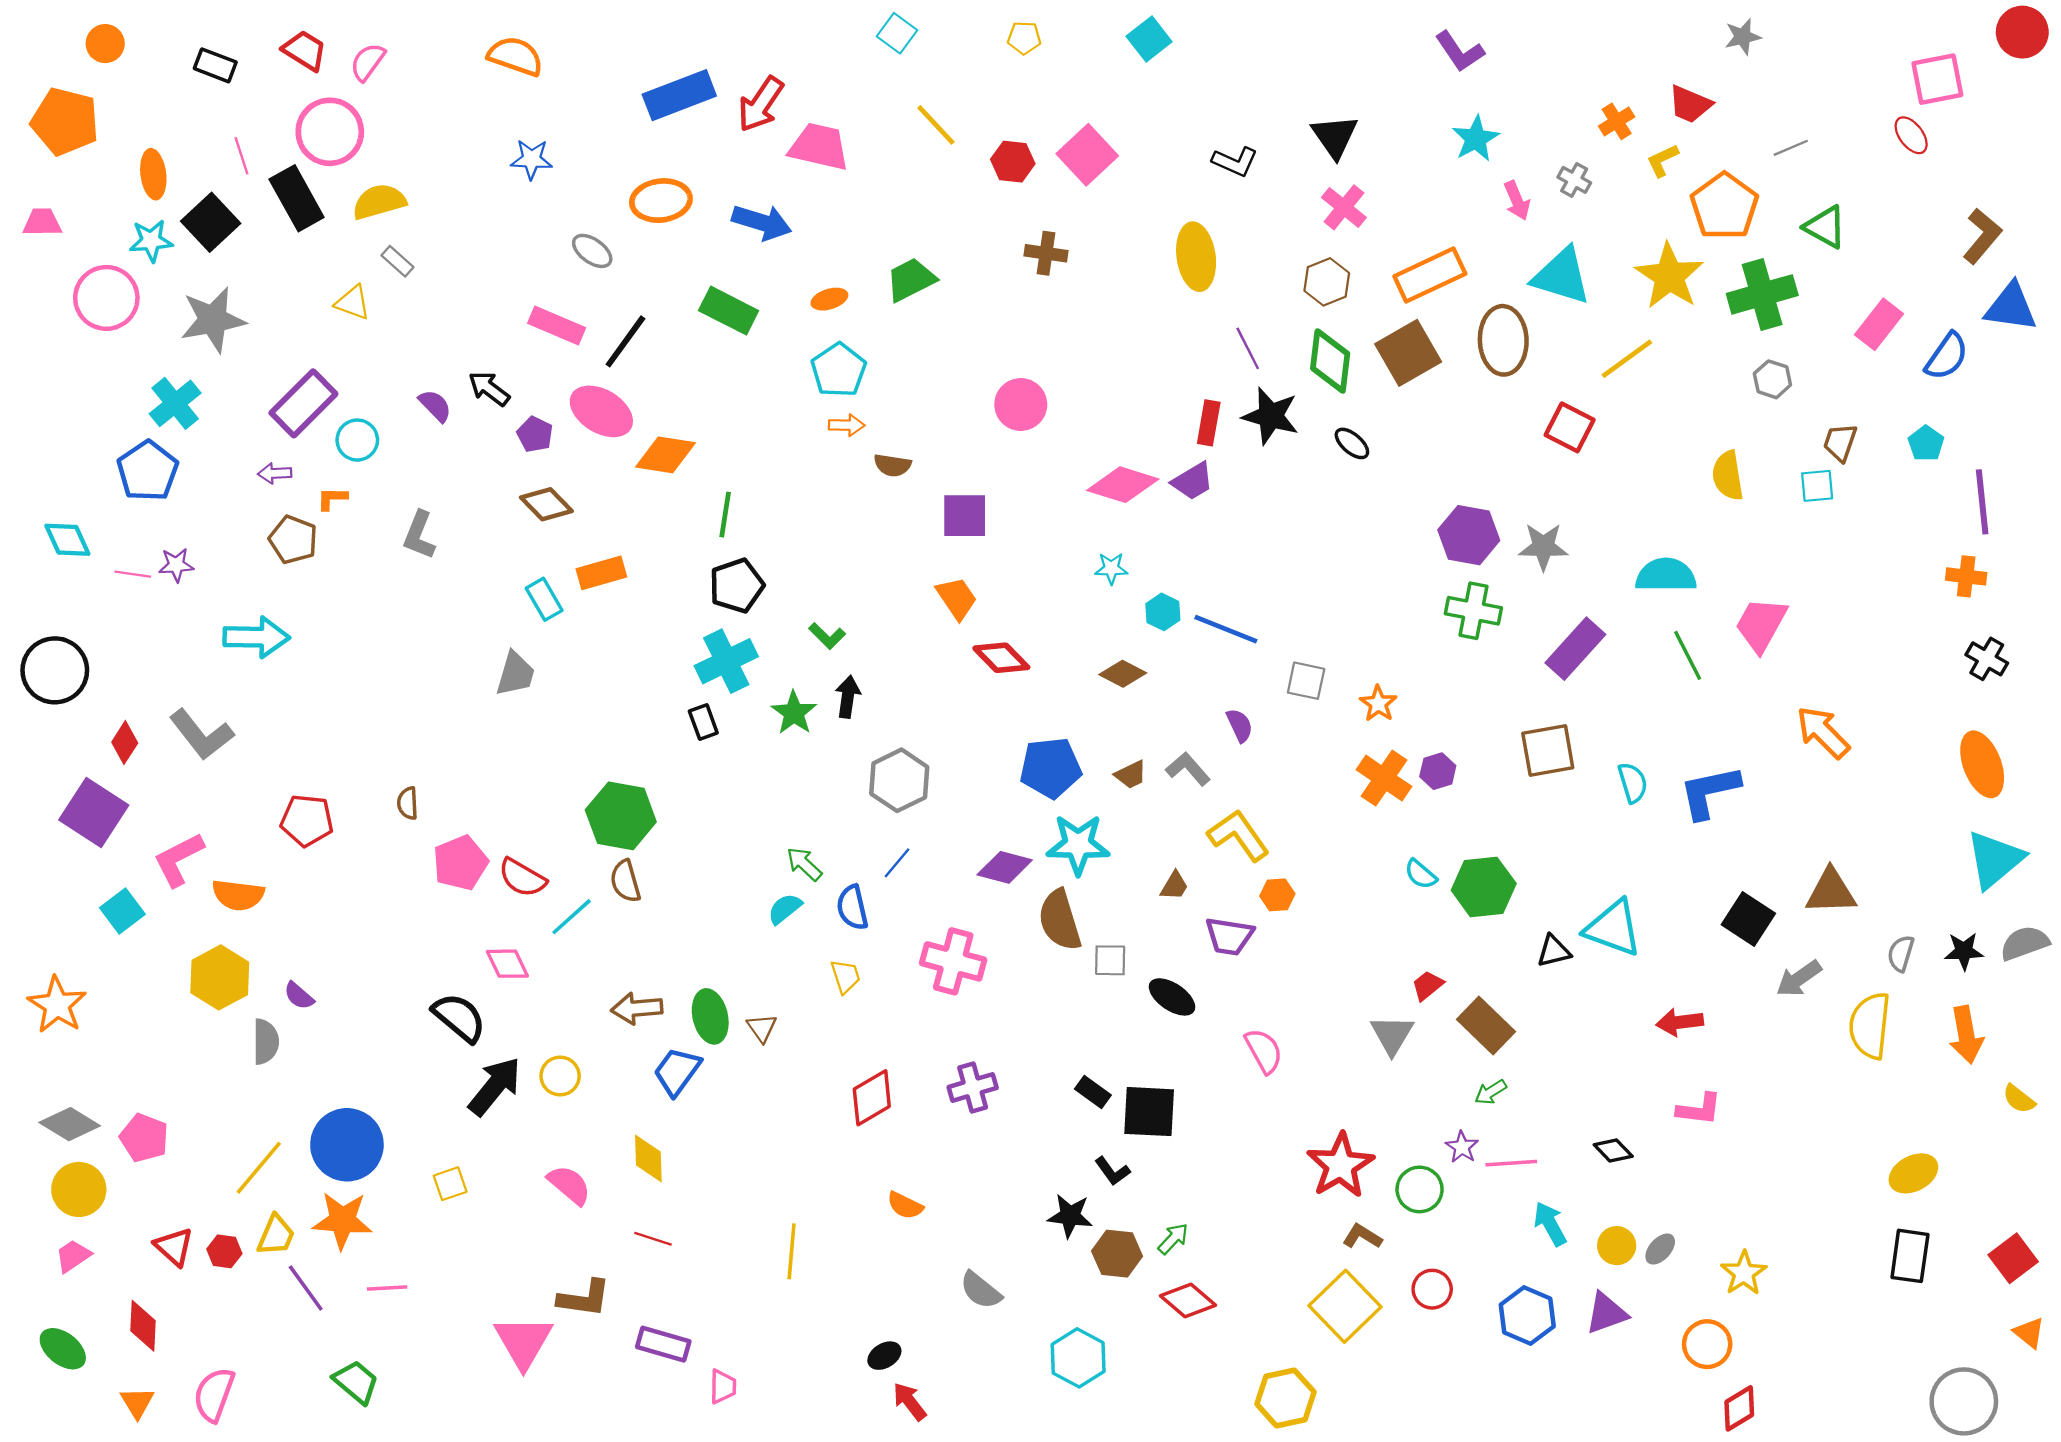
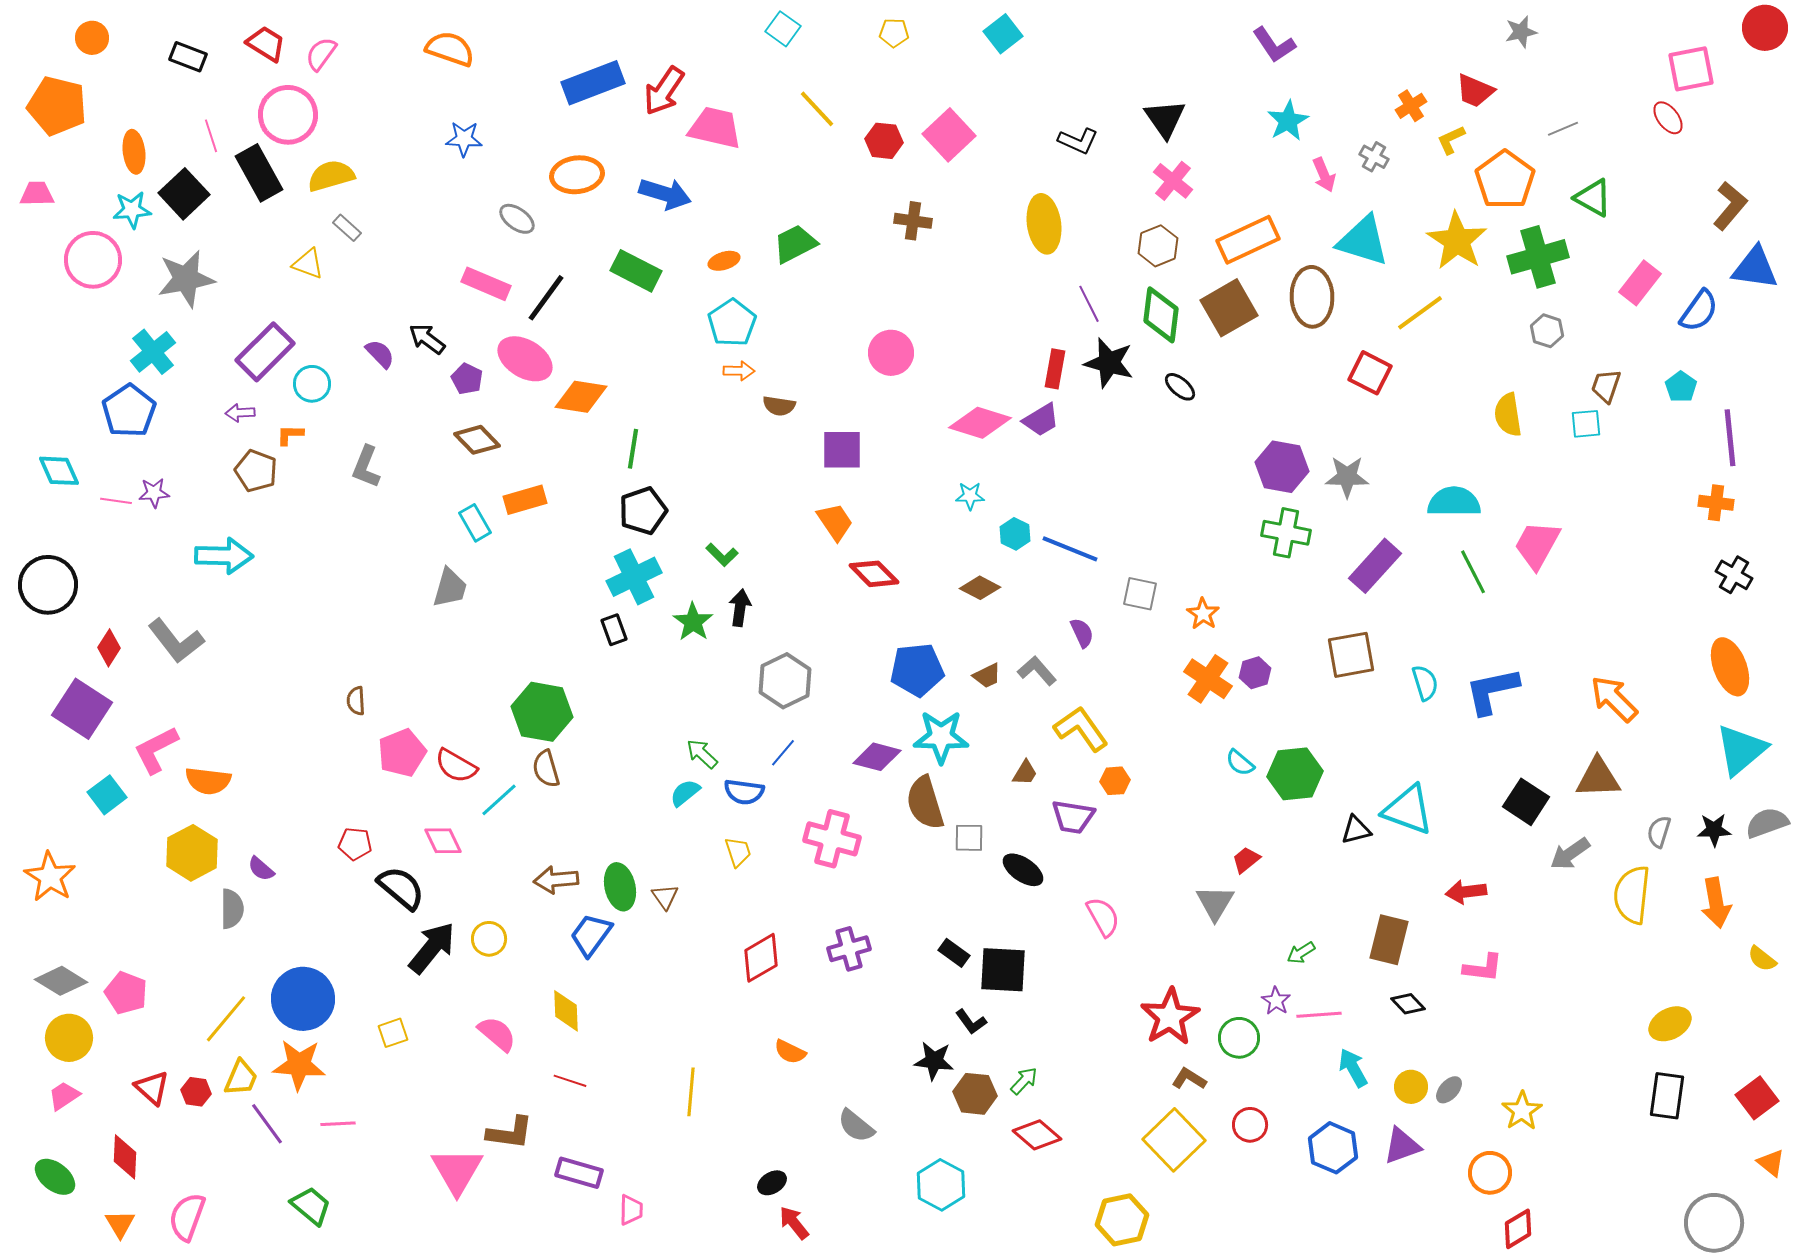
orange arrow: (1823, 732) -> (1614, 699), moved
red pentagon: (307, 820) -> (355, 844), moved, size x0.7
blue semicircle: (852, 908) -> (744, 792), turned -69
brown rectangle: (1486, 1026) -> (1389, 940), moved, turned 60

